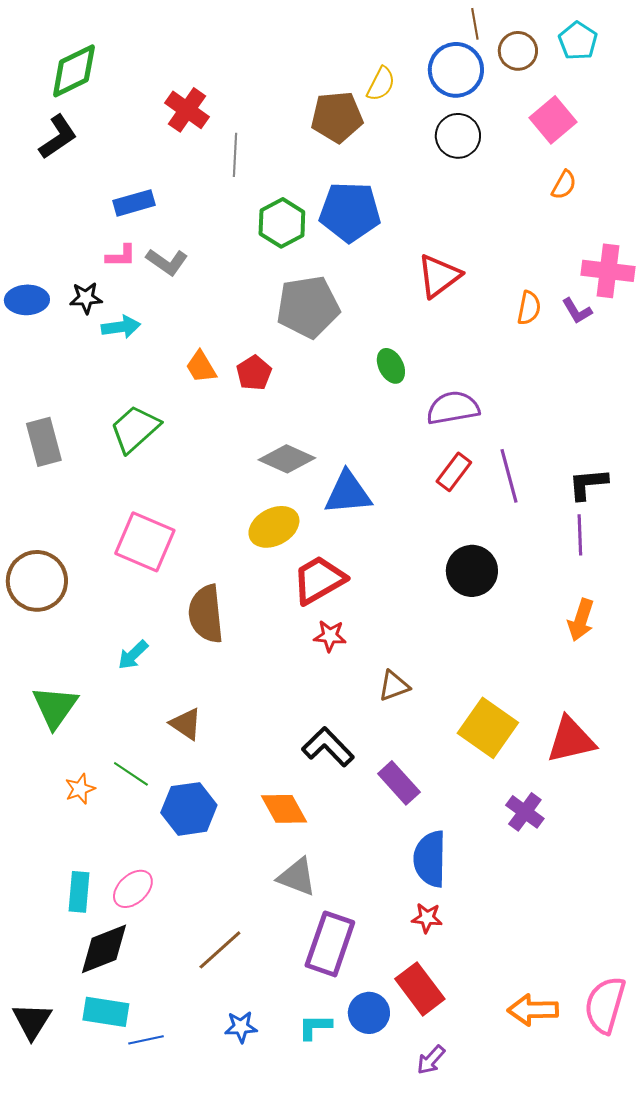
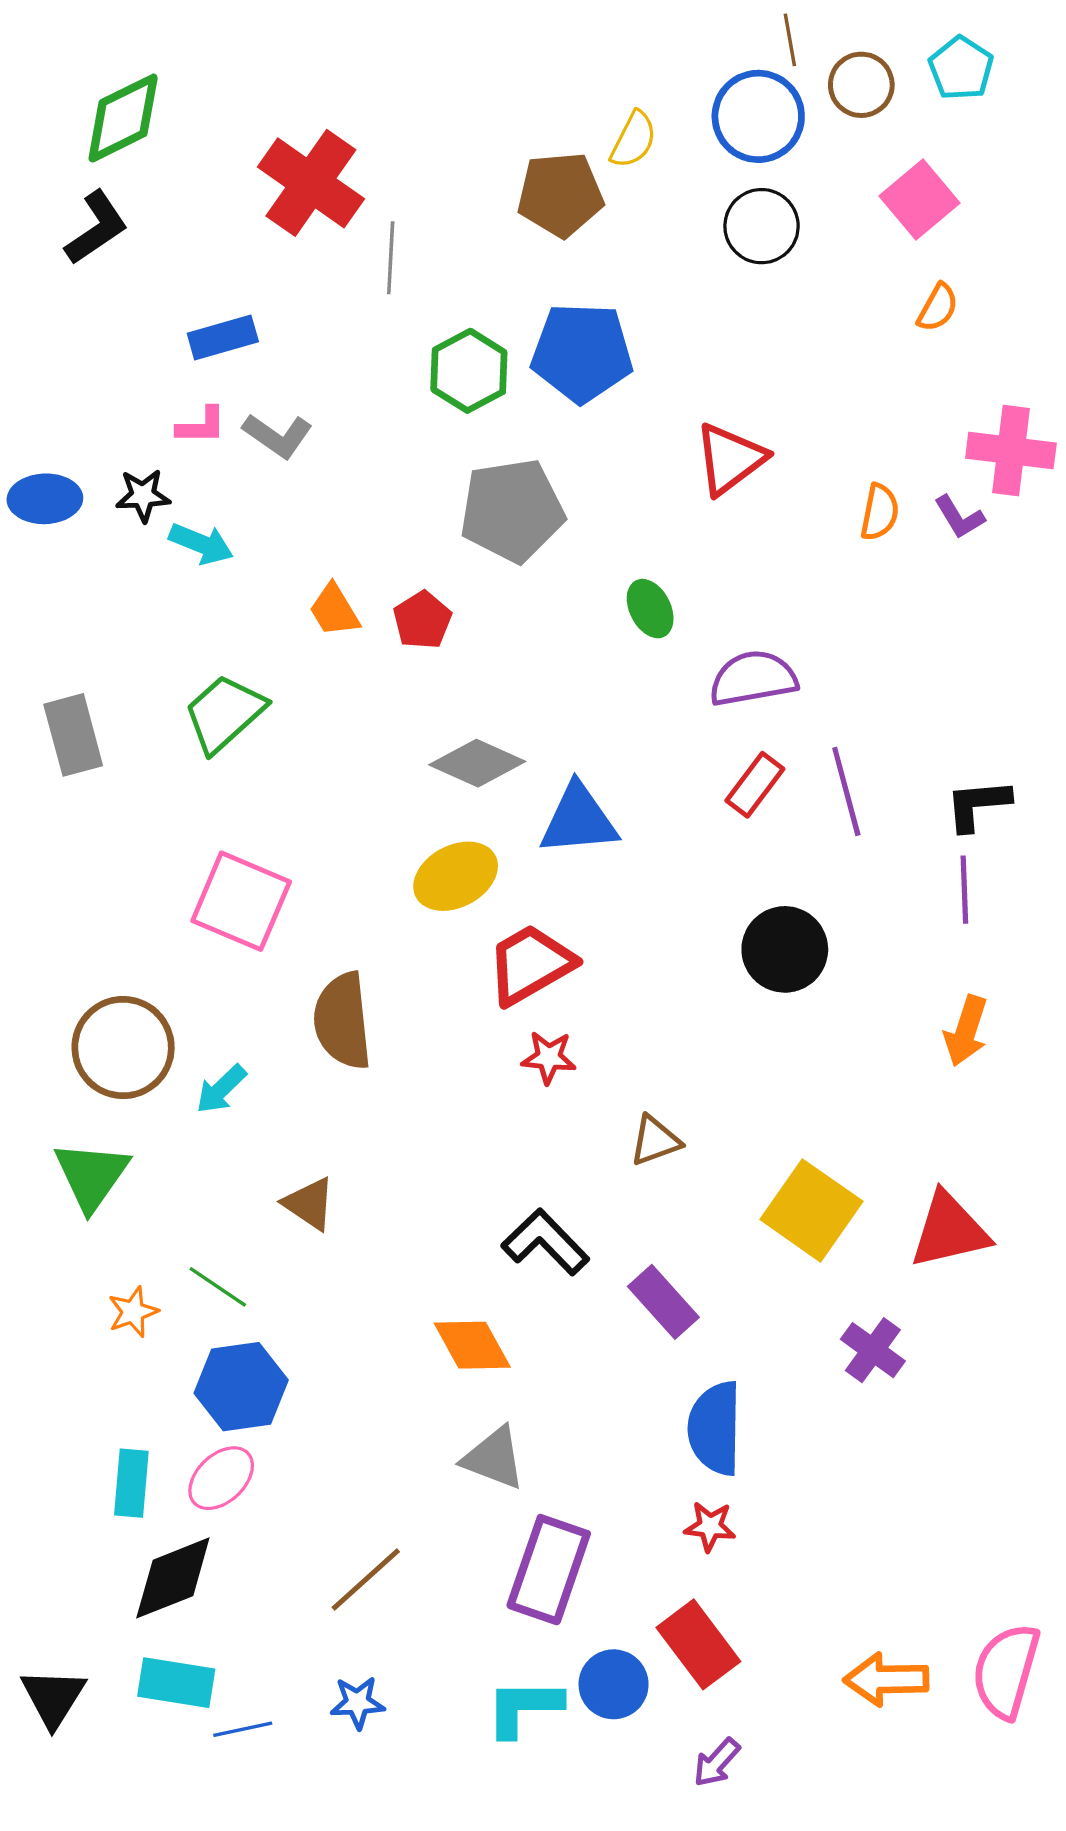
red cross: (187, 110) -> (311, 183), size x1.4
cyan arrow: (121, 327) -> (201, 544), turned 30
brown circle: (37, 581) -> (123, 1048), moved
blue hexagon: (189, 809) -> (241, 1387), moved
blue star: (241, 1027) -> (357, 1703), moved
cyan L-shape: (315, 1027) -> (524, 1708), size x1.4

